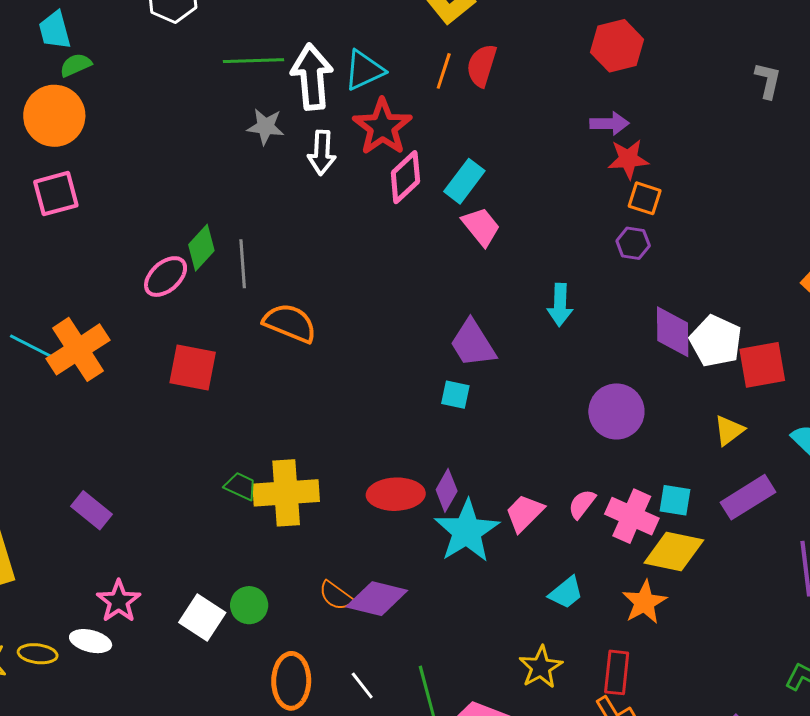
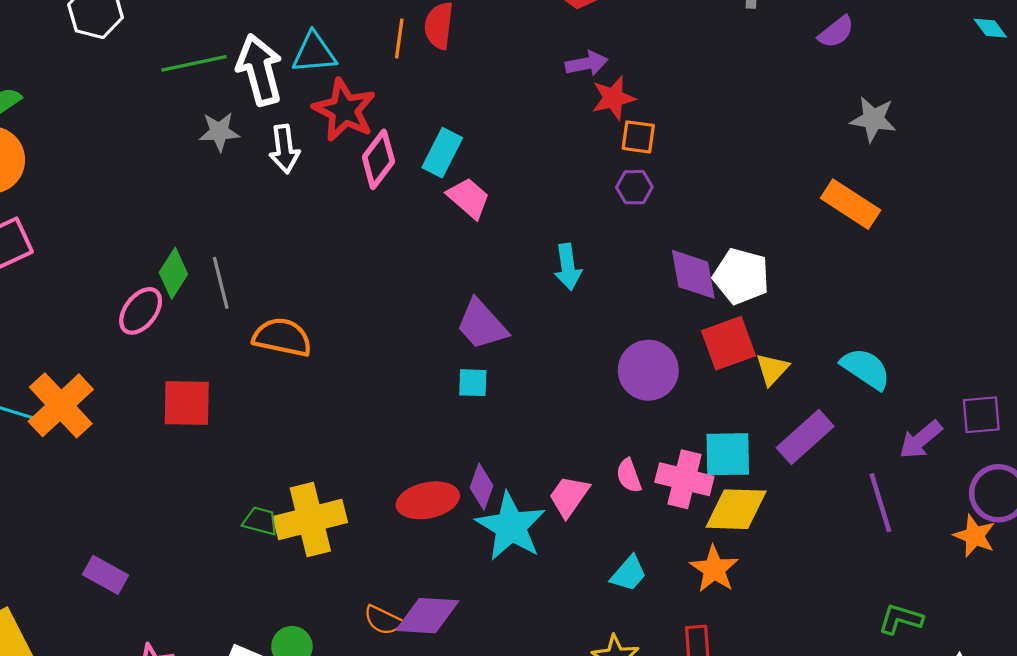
cyan triangle: (364, 70) -> (314, 53), turned 30
red square: (762, 365) -> (728, 343), moved
cyan square: (675, 500) -> (728, 454), size x1.4
pink semicircle: (582, 504) -> (629, 476), turned -48

